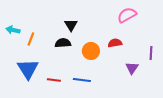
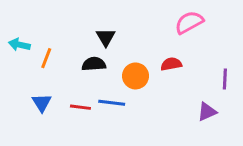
purple triangle: (132, 68) -> (207, 112), moved, turned 32
blue triangle: (28, 69) -> (42, 103), size x0.6
red line: (54, 80) -> (80, 107), moved
blue line: (82, 80) -> (112, 103), moved

